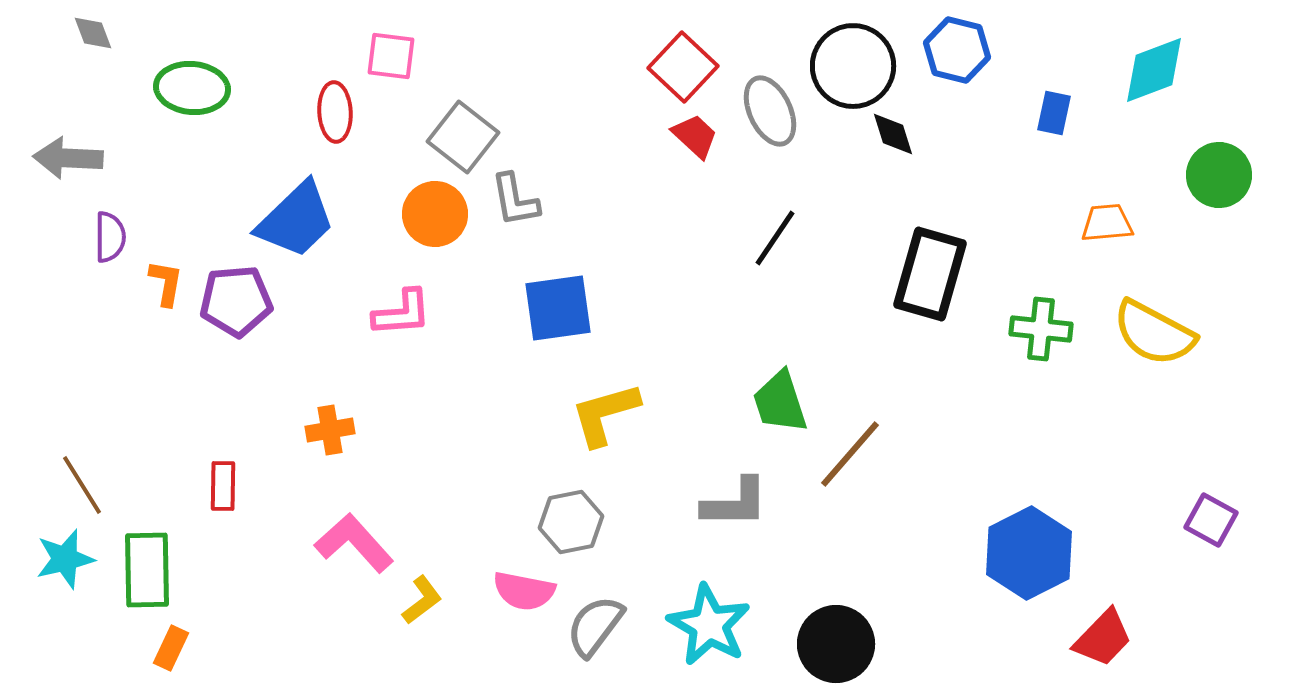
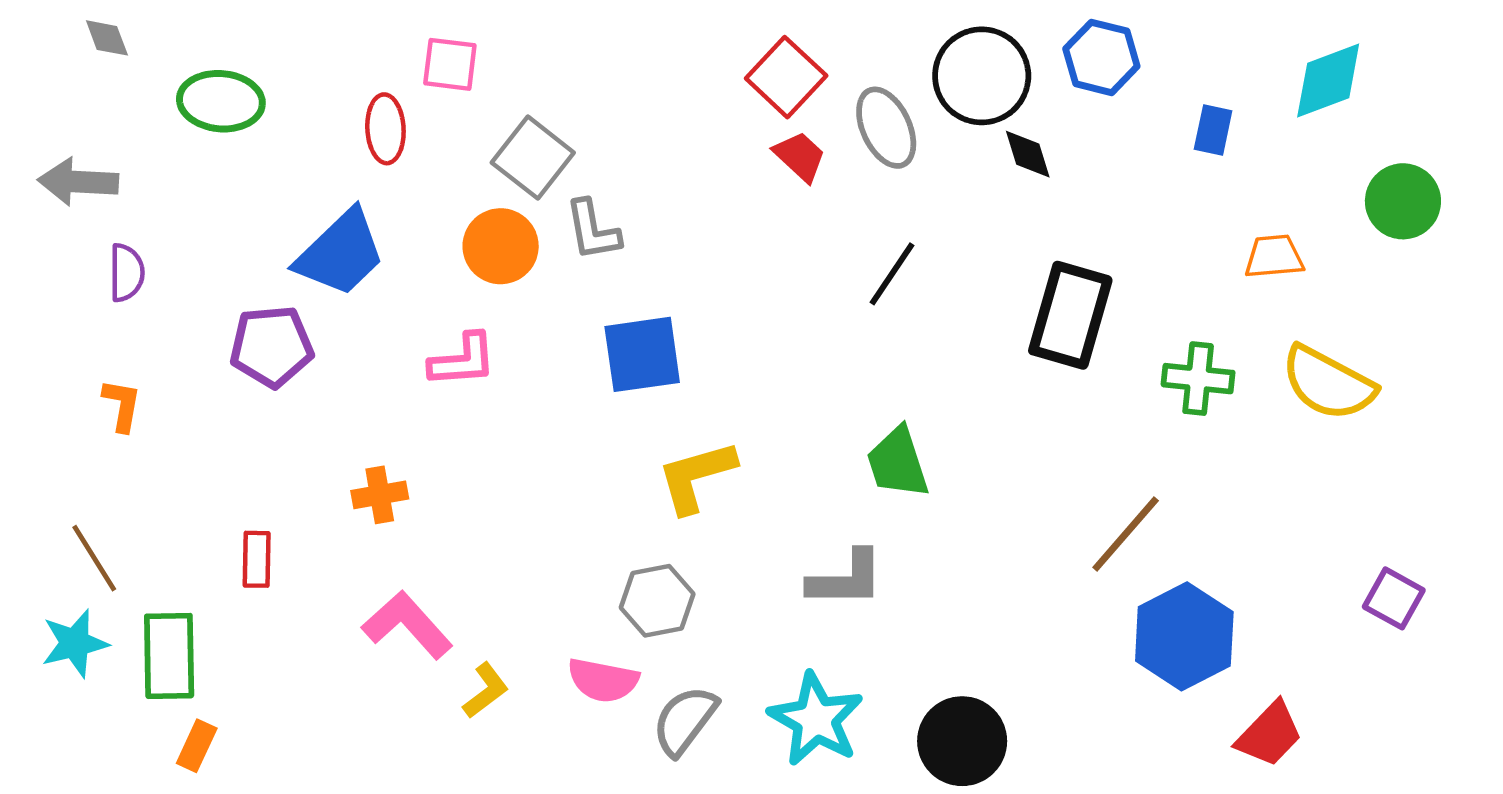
orange L-shape: (166, 283) -> (122, 405), moved
brown line: (850, 454) -> (1126, 534), moved

